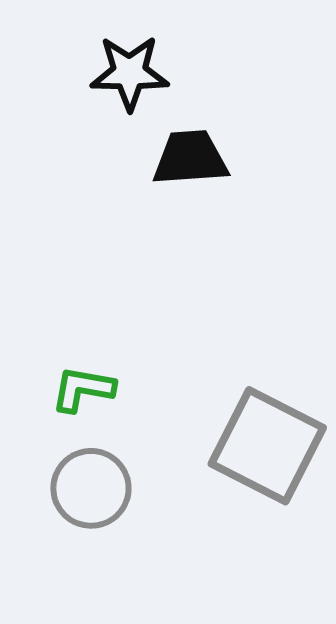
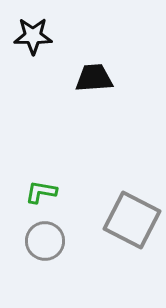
black star: (129, 73) -> (33, 36), moved

